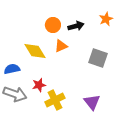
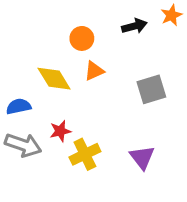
orange star: (106, 19) -> (171, 15), moved
black arrow: (76, 26) -> (134, 26), moved
gray square: (98, 58) -> (151, 89), turned -36

